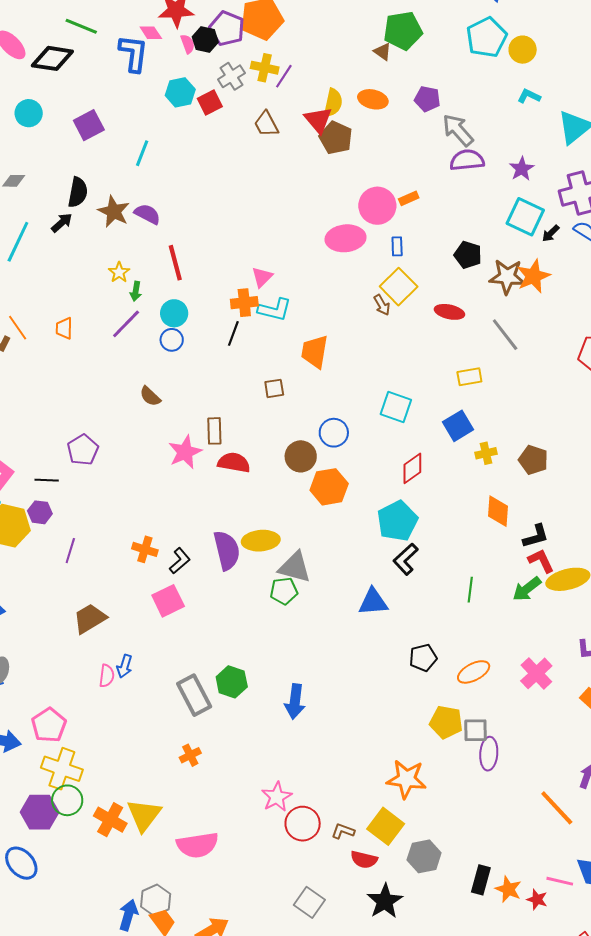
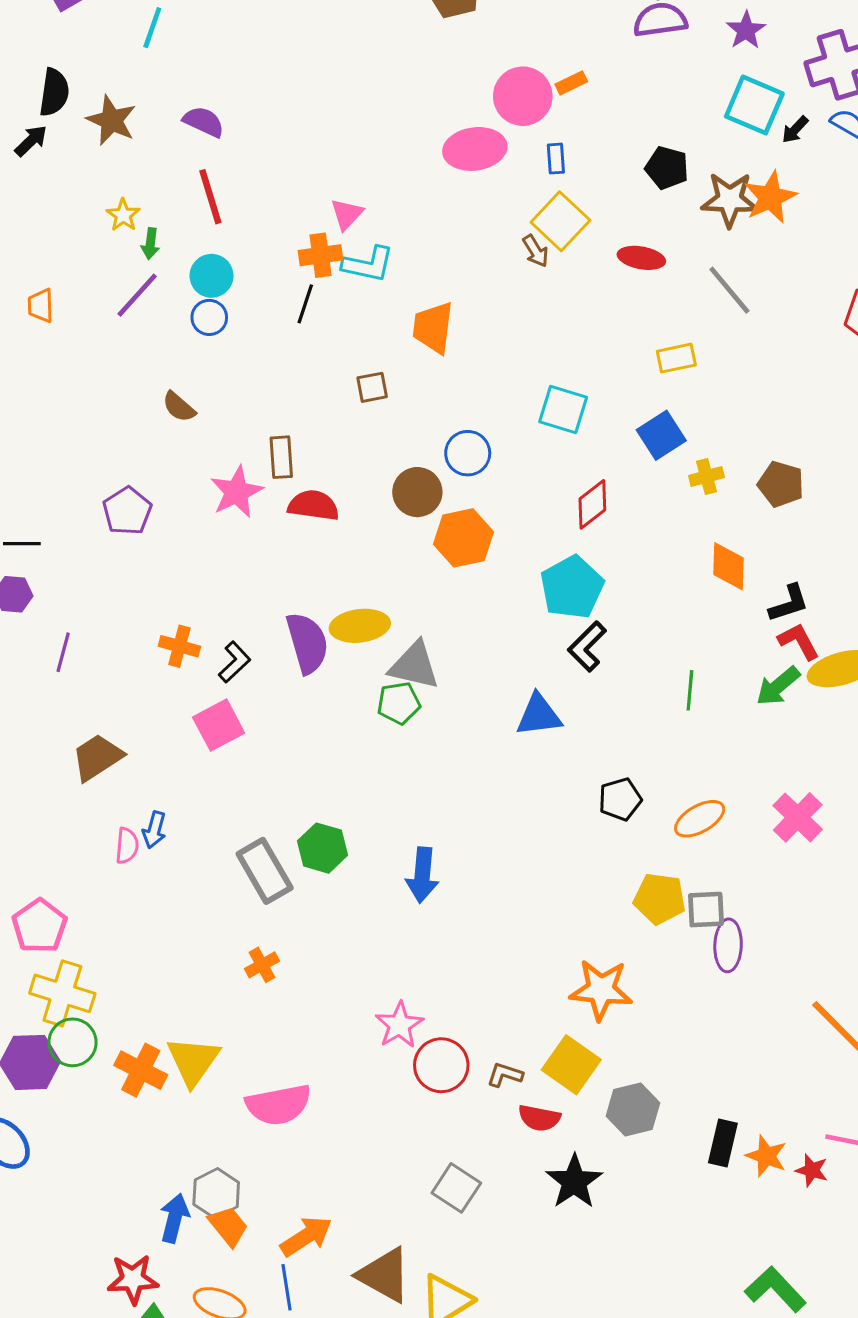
purple semicircle: (147, 214) -> (204, 122), moved
purple pentagon: (83, 450) -> (127, 511), moved

